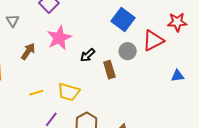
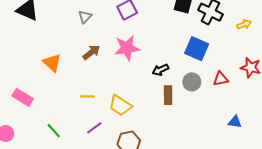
blue square: (123, 19) -> (197, 49), turned -30
red triangle: (153, 41) -> (221, 79), size x0.7
black arrow: (88, 55) -> (160, 70), moved

